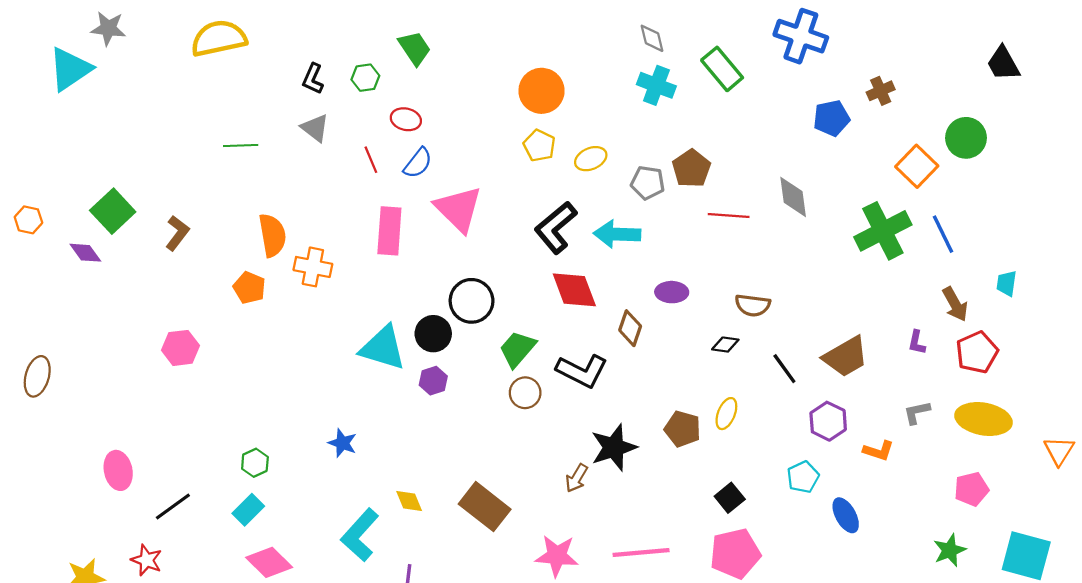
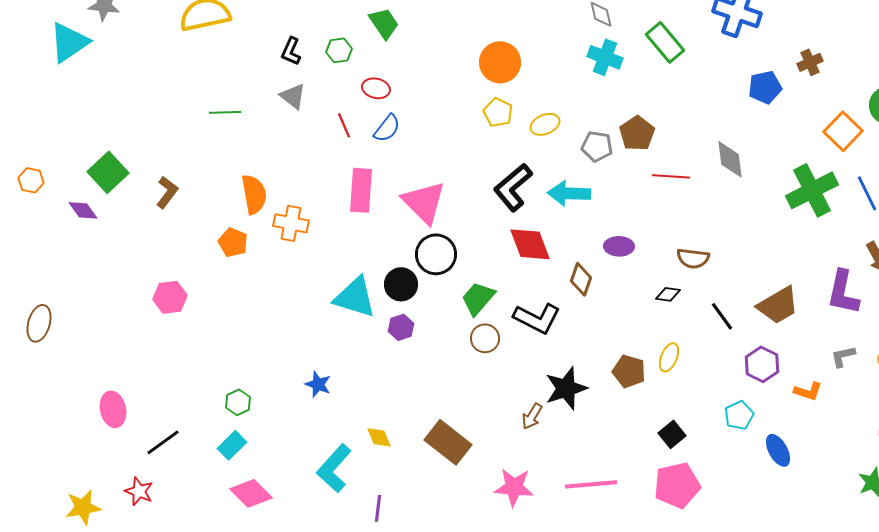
pink triangle: (458, 209) -> (424, 202), moved
purple L-shape: (917, 342) -> (843, 292), size x2.0

